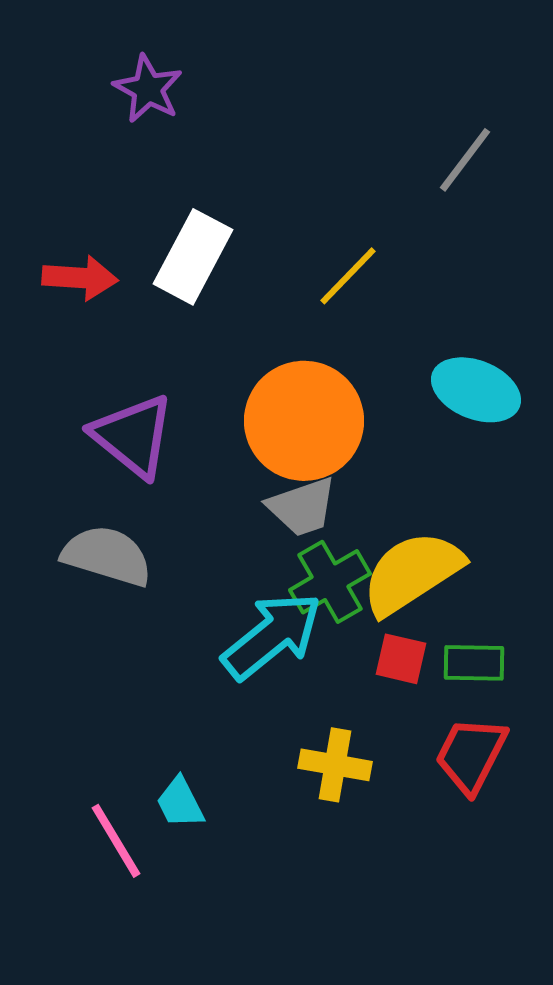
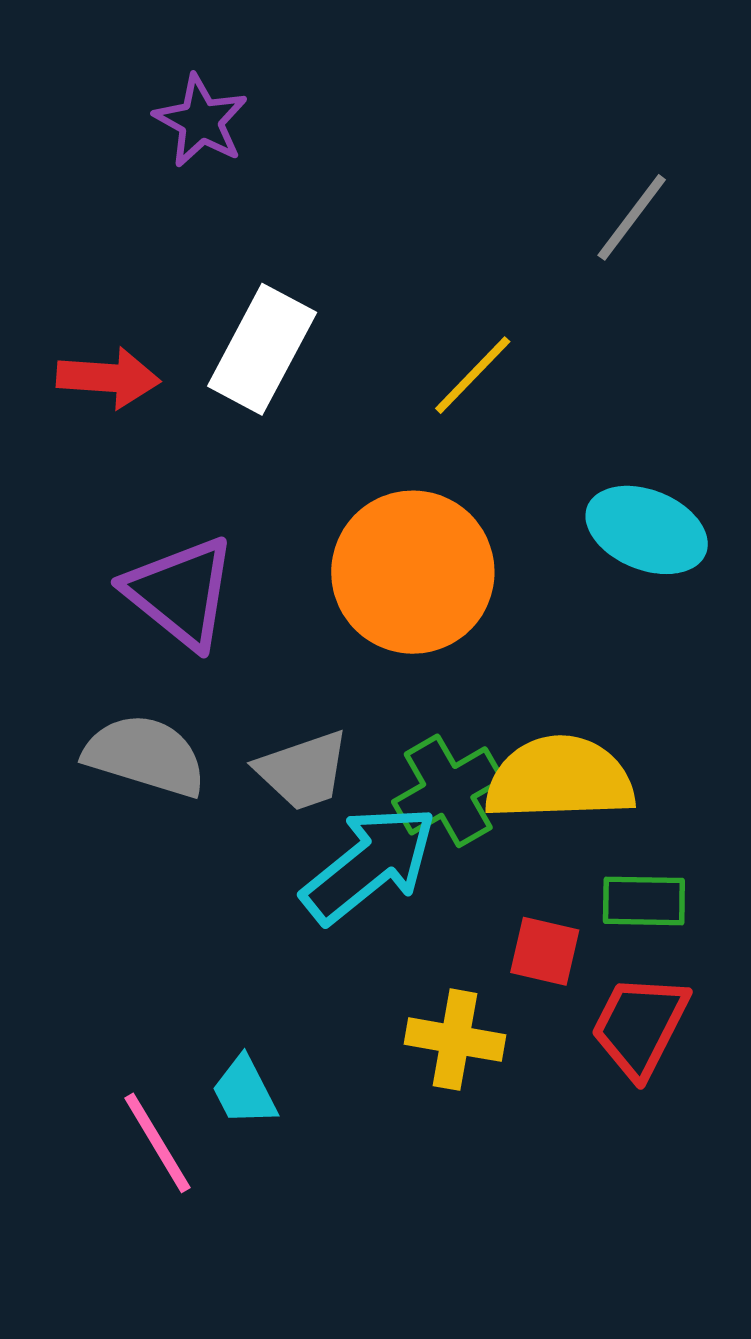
gray trapezoid: (302, 507) -> (303, 770), moved
yellow semicircle: (412, 573) -> (560, 779), turned 31
red square: (401, 659) -> (545, 951), moved

